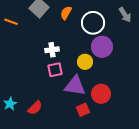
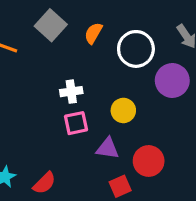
purple circle: (102, 47) -> (172, 80), moved
purple triangle: (75, 86) -> (108, 148), size x0.7

